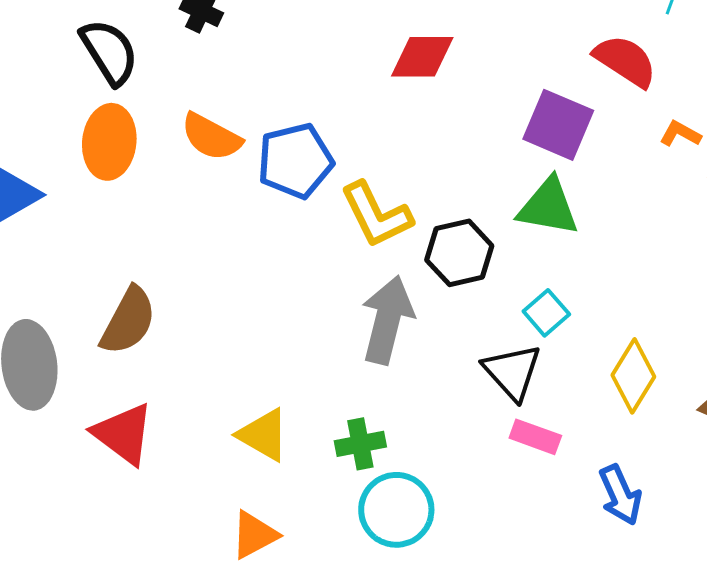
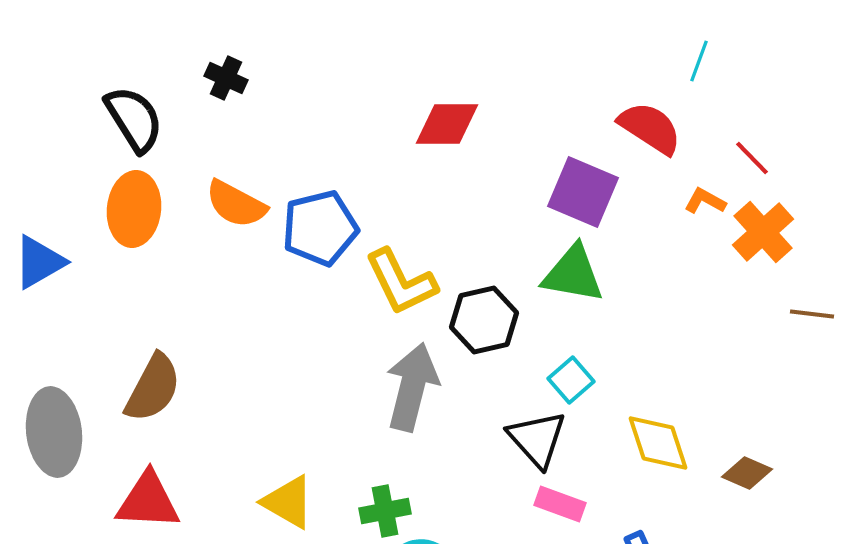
yellow diamond: (633, 376) -> (658, 443), turned -50
red triangle: (123, 434) -> (148, 501), turned -34

